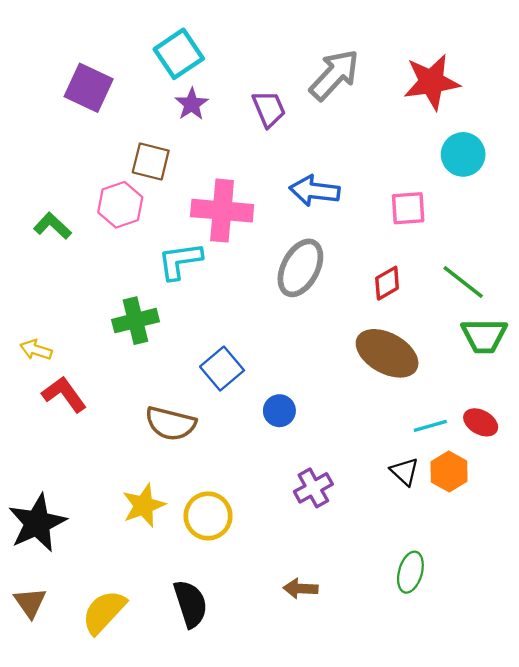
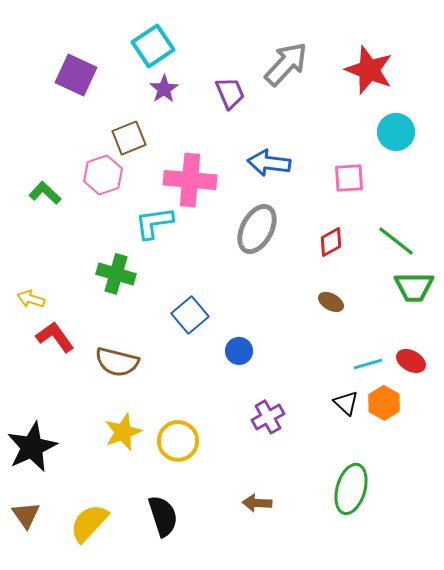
red star: (431, 82) -> (369, 70), turned 30
brown square: (151, 161) -> (129, 138), turned -36
green cross: (135, 321) -> (116, 274), turned 30
brown ellipse: (387, 353) -> (331, 302), size x0.5
brown semicircle: (171, 424) -> (117, 362), moved
green ellipse: (410, 572) -> (351, 489), size x1.4

